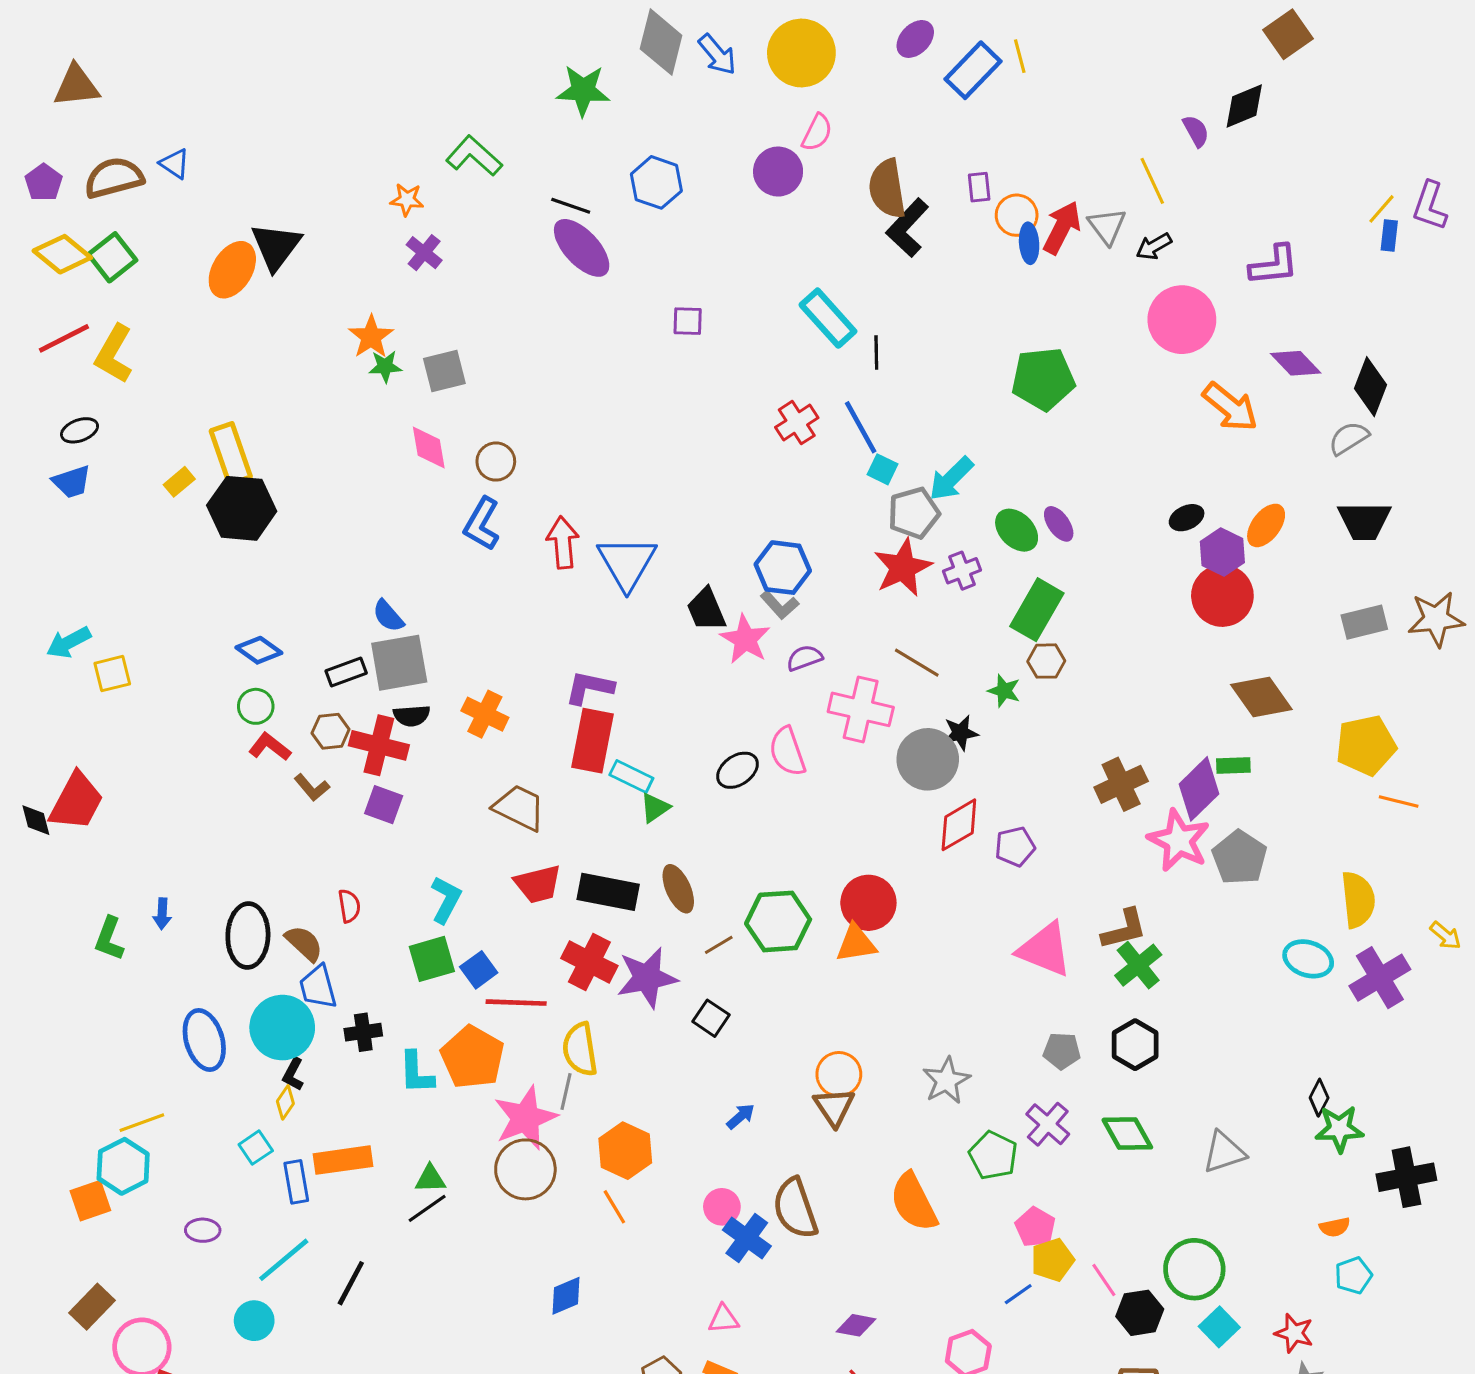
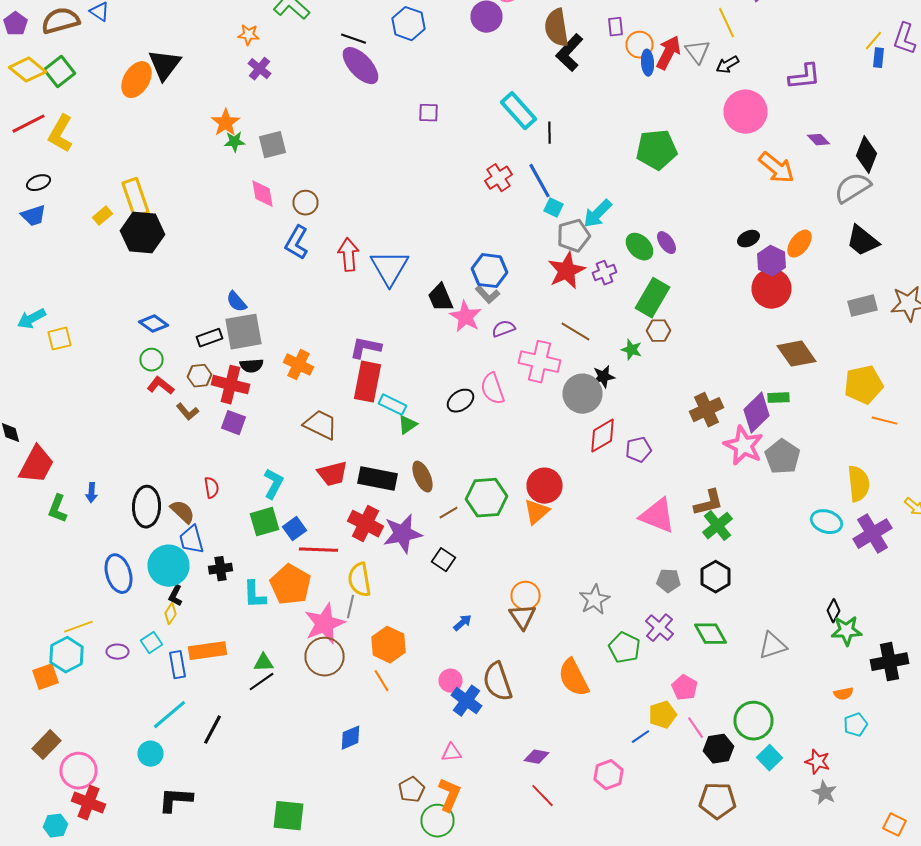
purple diamond: (1296, 363) -> (818, 140), size x0.7
gray semicircle: (1349, 438) -> (852, 188), size x1.4
black trapezoid: (1364, 521) -> (862, 241), turned 39
red trapezoid: (76, 801) -> (36, 465), moved
orange triangle: (856, 943) -> (536, 512), turned -32
pink pentagon: (1035, 1227) -> (684, 688), moved
purple ellipse: (203, 1230) -> (118, 652), moved

